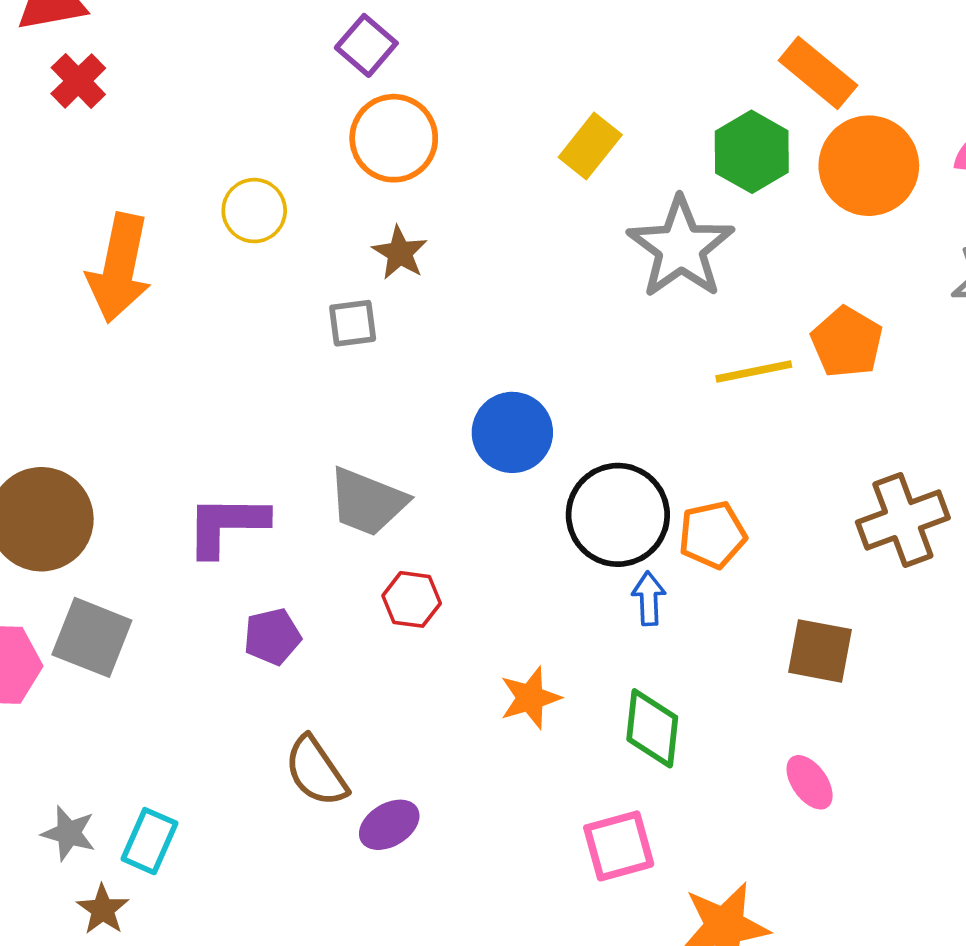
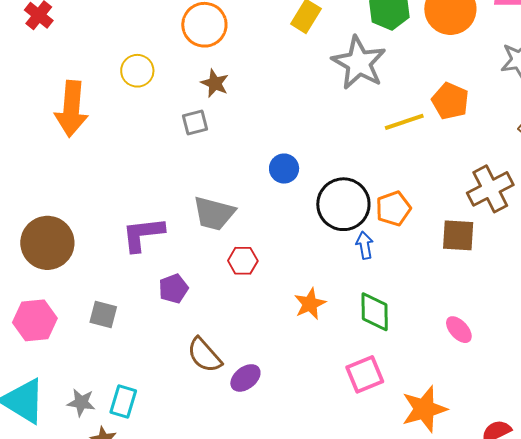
blue circle: (512, 432) -> (284, 169), size x0.7
gray square: (92, 637) -> (103, 314), moved, size x0.7
brown square: (820, 651) -> (458, 235), moved

